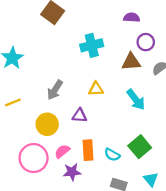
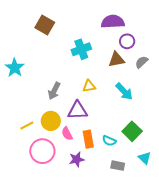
purple semicircle: (132, 17) -> (113, 22), size x1.6
yellow line: (13, 102) -> (27, 125), moved
purple triangle: (79, 116) -> (78, 110), size x1.5
pink semicircle: (62, 151) -> (67, 134), moved, turned -72

